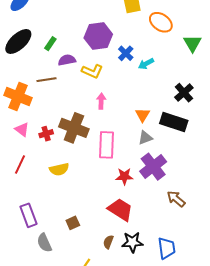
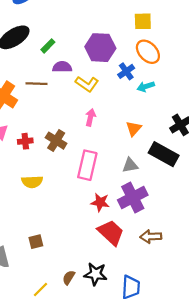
orange ellipse: (161, 22) -> (148, 52), moved
orange triangle: (143, 115) -> (134, 129), moved
brown cross: (74, 128) -> (56, 141), size x0.7
brown arrow: (176, 199) -> (151, 237), turned -54
red trapezoid: (120, 210) -> (111, 233), moved
brown semicircle: (108, 242) -> (69, 277), moved

